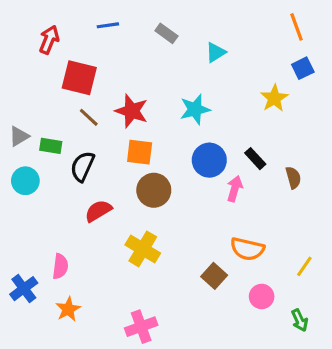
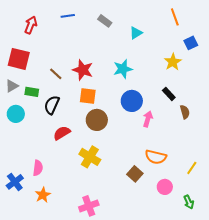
orange line: (296, 27) -> (175, 17), moved
red square: (79, 78) -> (19, 59), moved
black rectangle: (255, 159) -> (169, 94), moved

